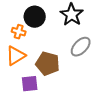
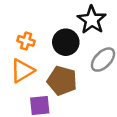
black circle: (35, 17) -> (66, 42), moved

